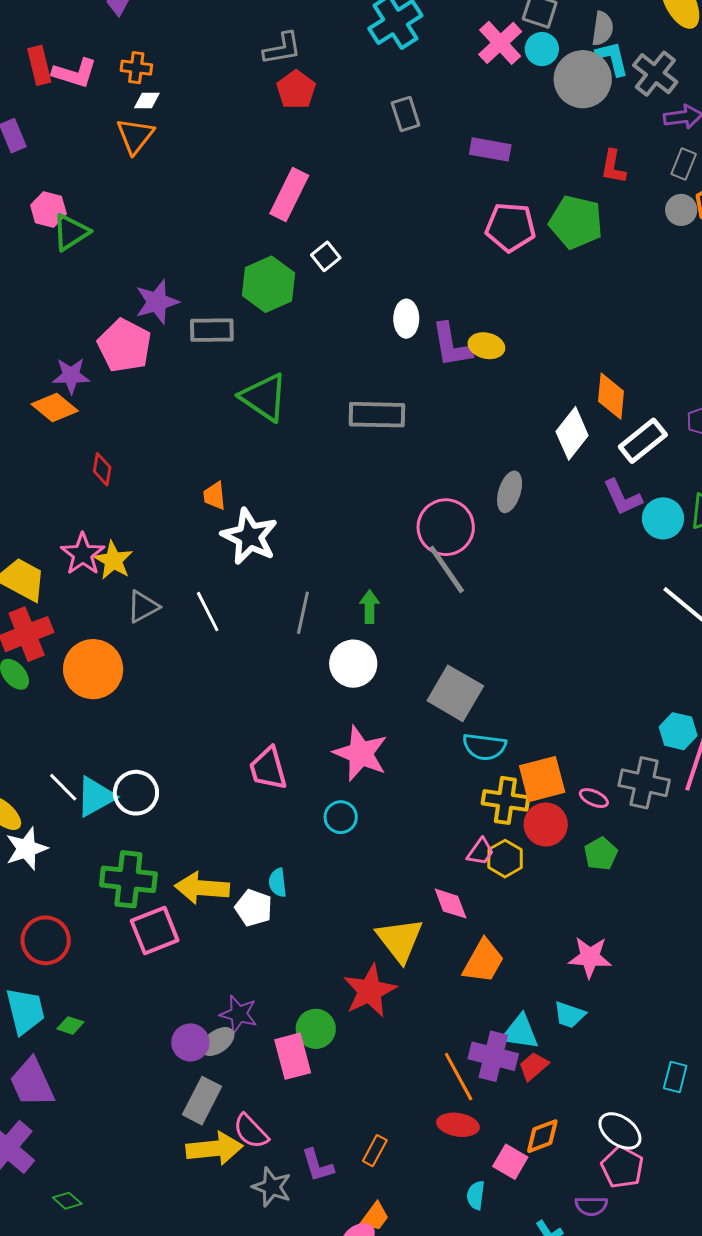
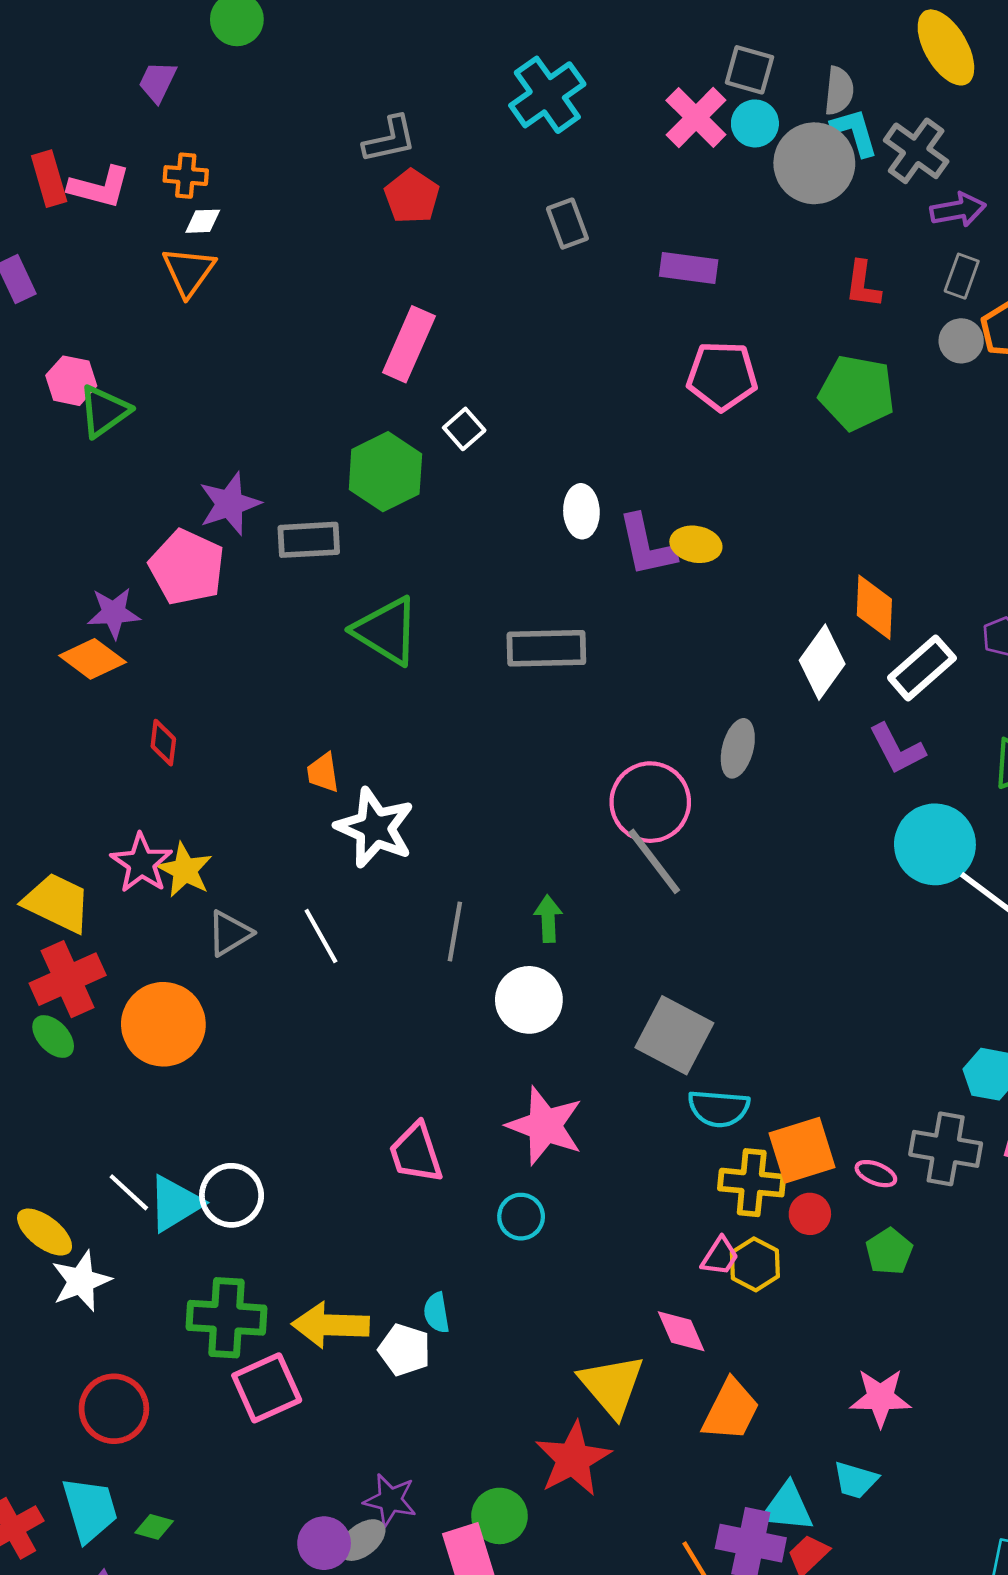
green pentagon: (576, 222) -> (857, 393), moved
cyan circle: (663, 518) -> (935, 844), moved, size x1.4
red circle: (546, 825) -> (810, 1214), size x0.7

